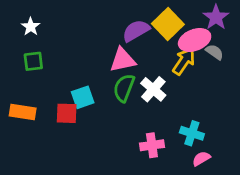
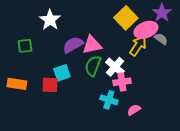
white star: (31, 27) -> (50, 20), moved, size x1.5
purple semicircle: (136, 31) -> (73, 45), moved
cyan cross: (192, 133) -> (109, 100), moved
pink cross: (152, 145) -> (122, 82), moved
pink semicircle: (201, 159) -> (134, 110), moved

